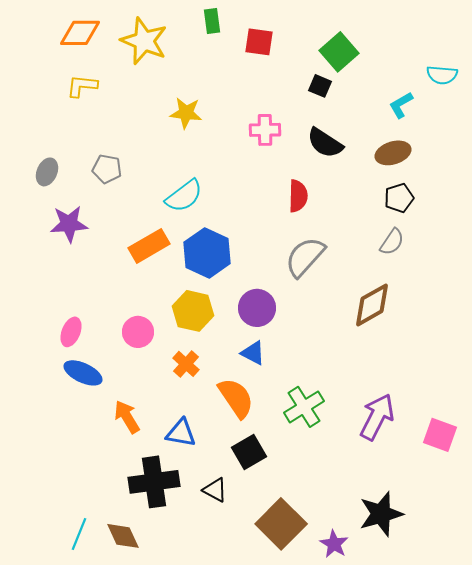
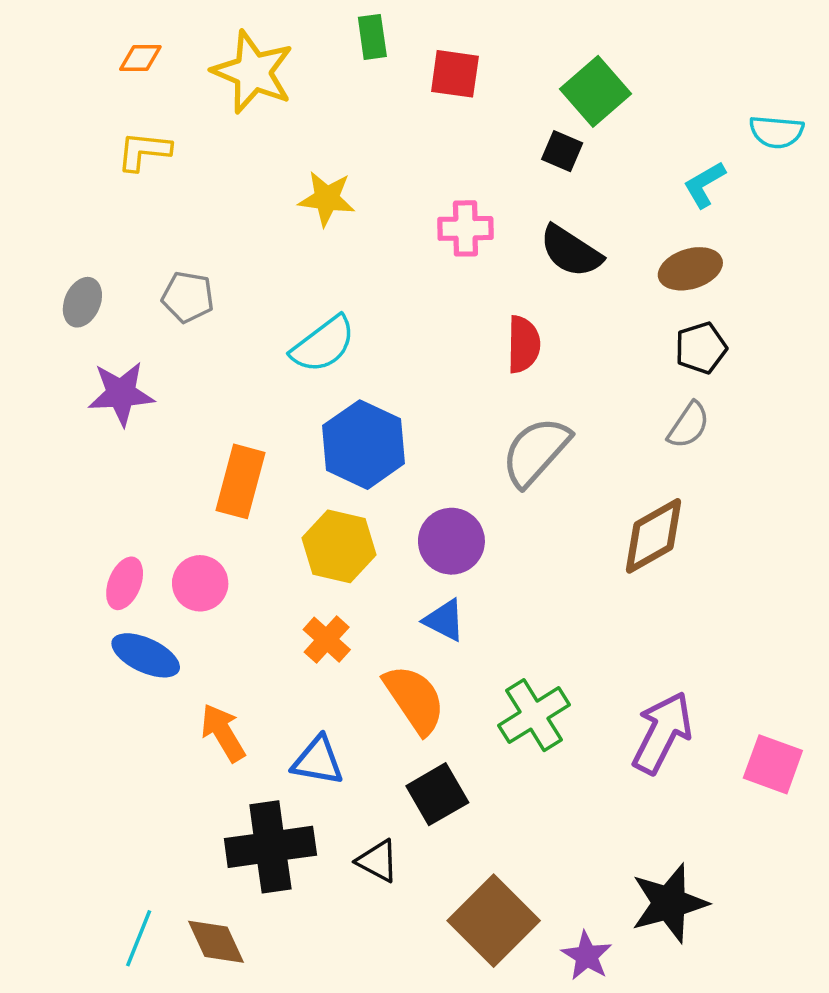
orange diamond: (80, 33) -> (140, 58), size x0.6
orange rectangle: (149, 246) -> (241, 481), moved, turned -45
pink circle: (138, 332) -> (200, 583), moved

